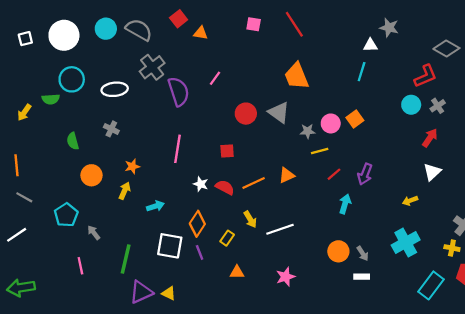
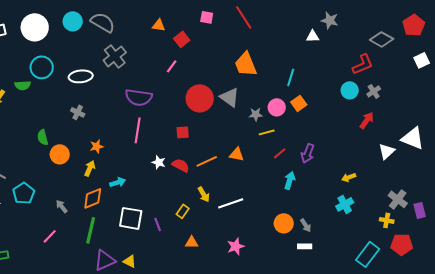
red square: (179, 19) -> (182, 39), moved
cyan line: (362, 72) -> (291, 77), moved
purple semicircle: (179, 91) -> (139, 97), moved, turned 116
red circle: (246, 114) -> (200, 98), size x1.4
green semicircle: (73, 141) -> (43, 137), moved
white triangle: (432, 172) -> (387, 151), moved
orange triangle: (287, 175) -> (237, 154), turned 35
cyan pentagon: (66, 215) -> (24, 193), moved
orange diamond: (197, 224) -> (93, 198), moved, turned 35
cyan cross: (406, 243) -> (345, 204), moved, size x0.7
pink line: (80, 266) -> (50, 236), turned 56

